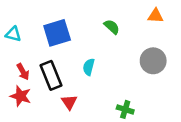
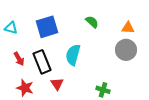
orange triangle: (156, 16) -> (128, 28), moved
cyan semicircle: (89, 67) -> (73, 55), size x1.5
red star: (21, 96) -> (25, 88), moved

